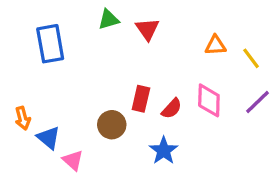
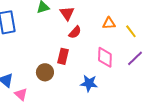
red semicircle: (172, 109) -> (75, 32), moved
blue star: (164, 151) -> (89, 83), moved, turned -30

